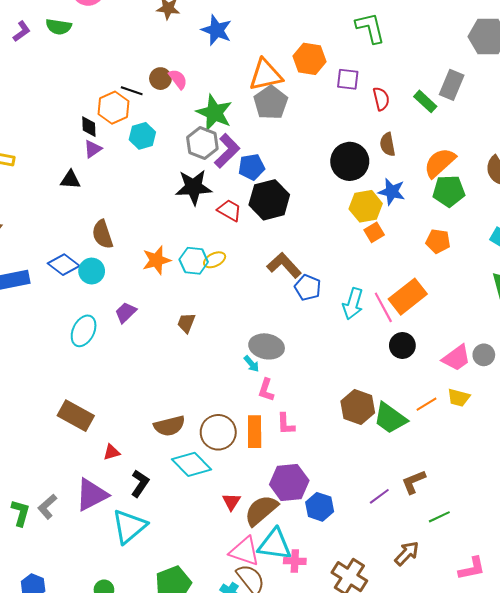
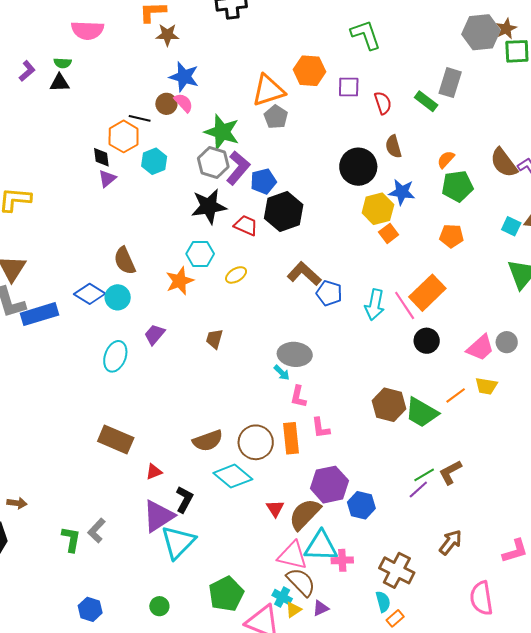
green semicircle: (59, 27) -> (63, 63), size x0.7
blue star: (217, 30) -> (184, 77), moved
gray pentagon: (271, 103) -> (276, 117), size x0.7
orange semicircle: (440, 163) -> (446, 159), size x0.6
black triangle: (70, 180) -> (59, 83), moved
cyan hexagon: (194, 261) -> (200, 254), moved
purple triangle: (92, 495) -> (158, 516), moved
green line: (439, 517) -> (424, 475), moved

